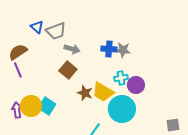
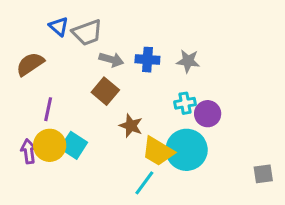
blue cross: (109, 49) -> (147, 60), moved
purple line: (18, 70) -> (48, 109), moved, turned 35
yellow trapezoid: (103, 92) -> (158, 151), moved

